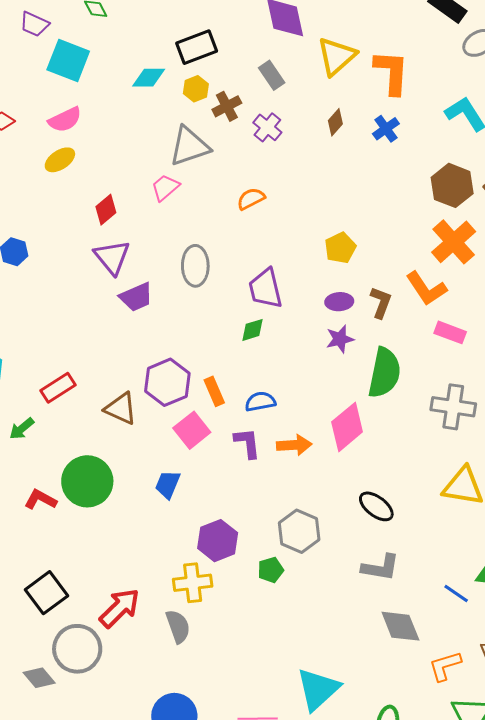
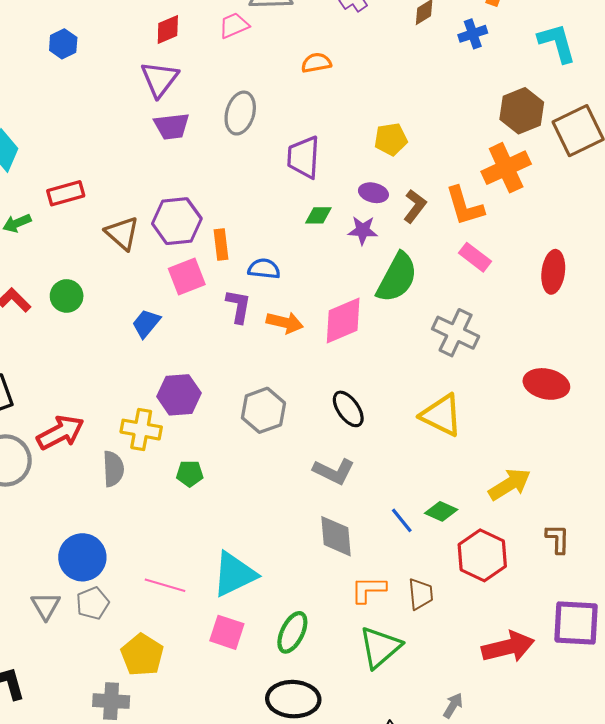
green diamond: (253, 330) -> (318, 215), moved
green circle: (87, 481) -> (67, 296), size x0.6
green pentagon: (271, 570) -> (190, 474), moved

